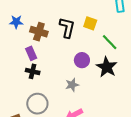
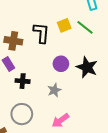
yellow square: (90, 23) -> (64, 25), turned -32
green line: (110, 42) -> (85, 27), moved
black cross: (33, 71) -> (23, 81), moved

